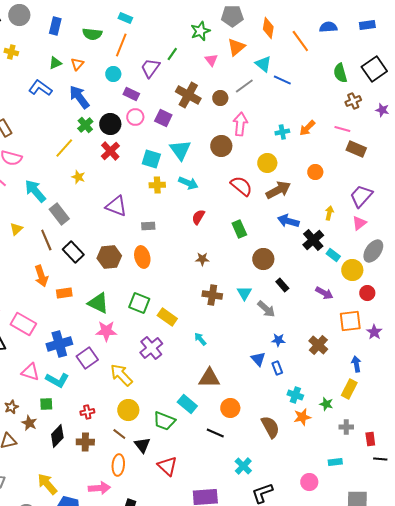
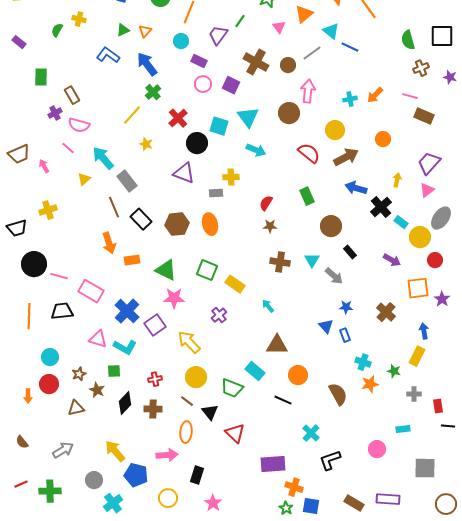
black square: (374, 69) -> (442, 36), turned 35
black circle: (110, 124) -> (197, 143), moved
yellow cross: (157, 185) -> (231, 177), moved
red semicircle: (198, 217) -> (266, 203), moved
yellow triangle: (16, 229) -> (84, 179), moved
blue cross: (59, 344) -> (127, 311), turned -30
purple cross: (151, 348) -> (219, 315), size x0.7

